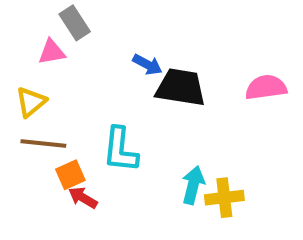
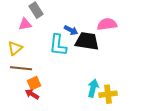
pink semicircle: (266, 87) -> (107, 24), moved
cyan L-shape: (120, 150) -> (58, 45), moved
red arrow: (83, 198) -> (32, 94), moved

